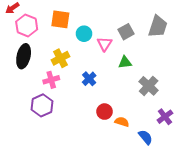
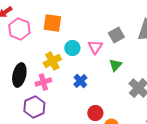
cyan circle: (84, 34) -> (72, 48), moved
black ellipse: (24, 56) -> (19, 75), moved
green triangle: (125, 62) -> (115, 65), turned -40

